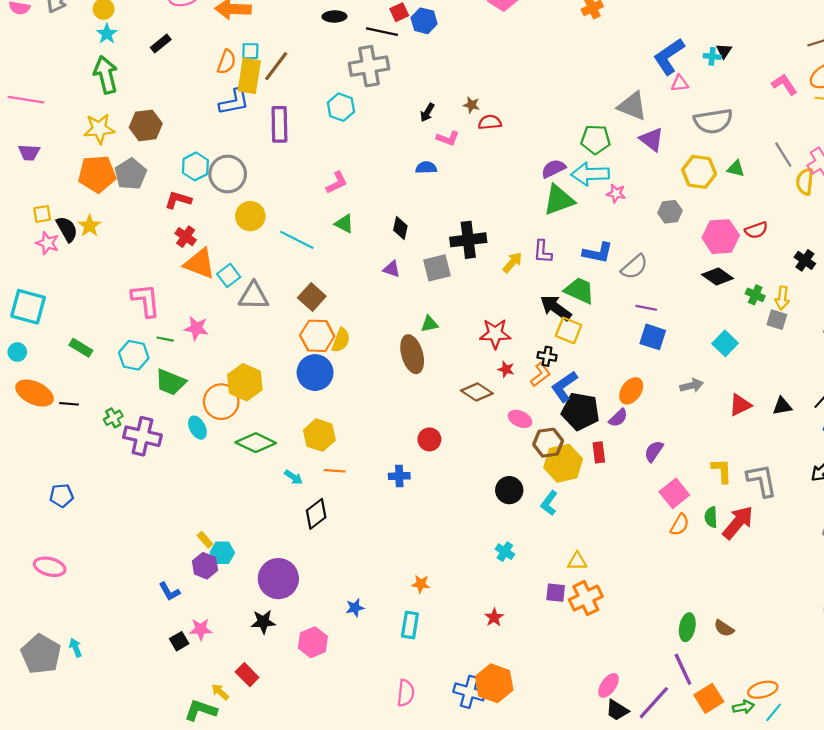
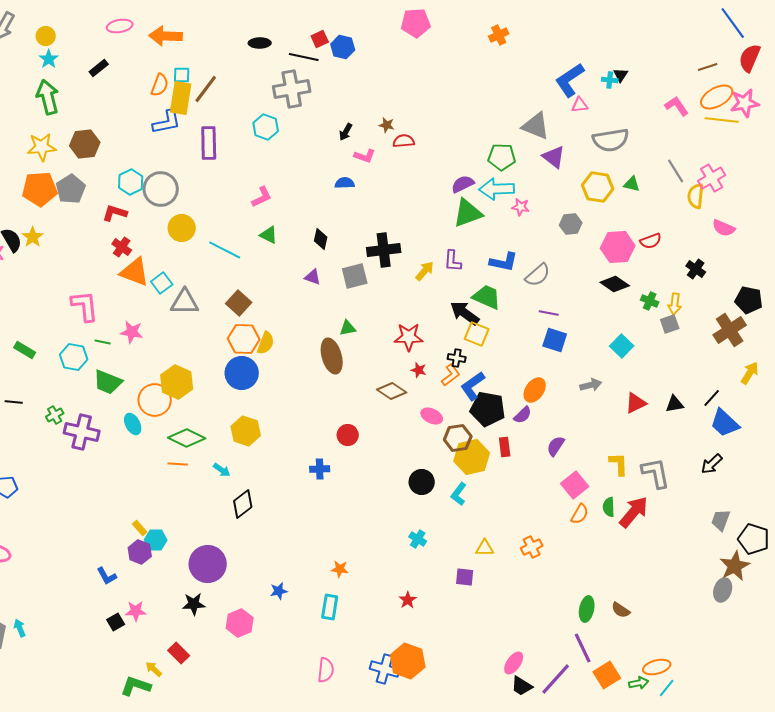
gray square: (777, 320) -> (670, 324), turned -36
orange line: (334, 471) -> (178, 464), moved
orange cross: (586, 598) -> (532, 547), moved, size x0.7

